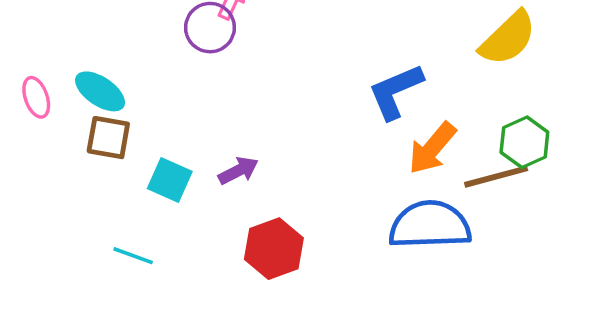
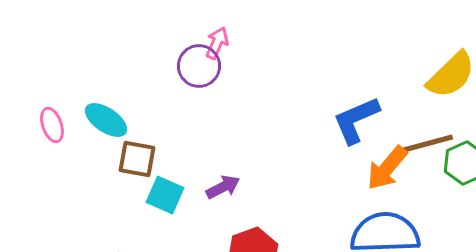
brown square: (108, 138) -> (137, 159), moved
brown line: (496, 177) -> (426, 144), moved

